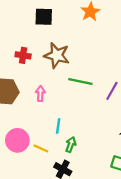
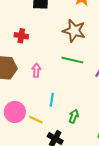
brown star: (57, 55) -> (74, 31), moved
green arrow: (71, 145) -> (74, 116), moved

